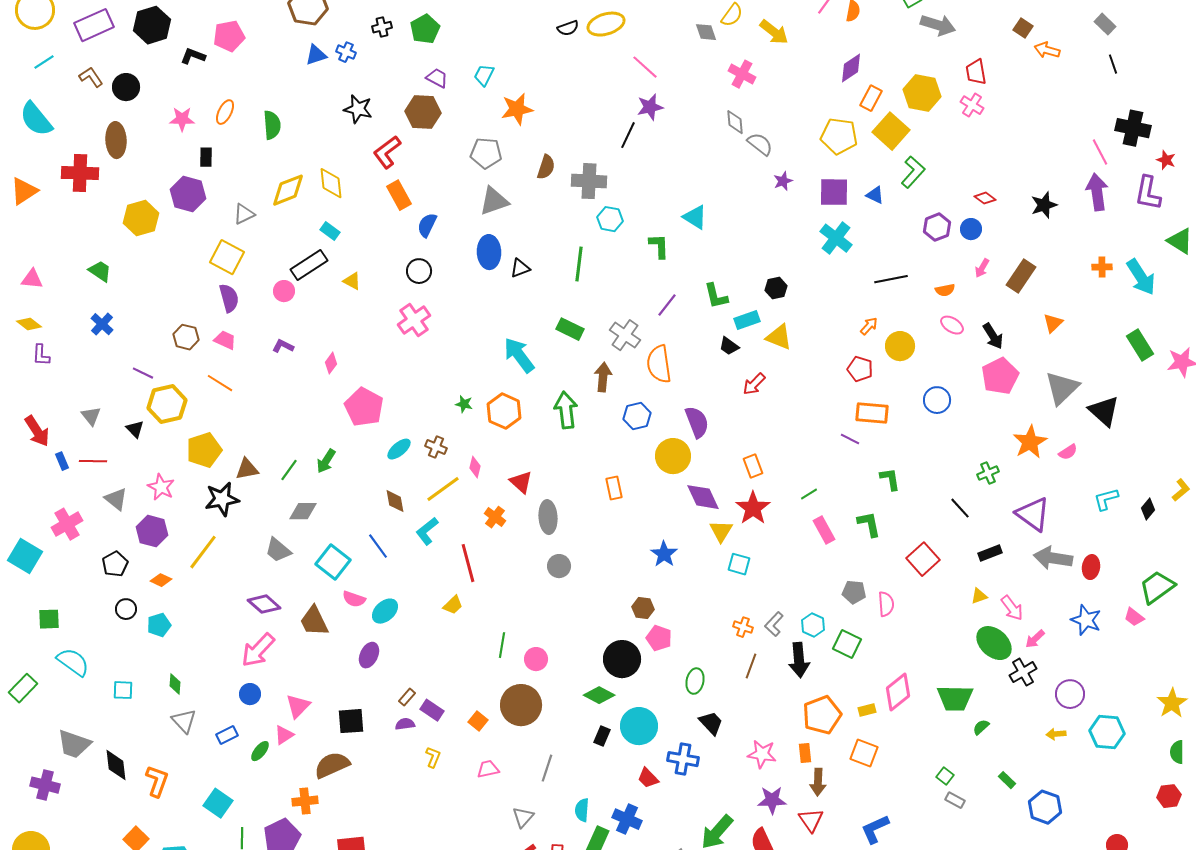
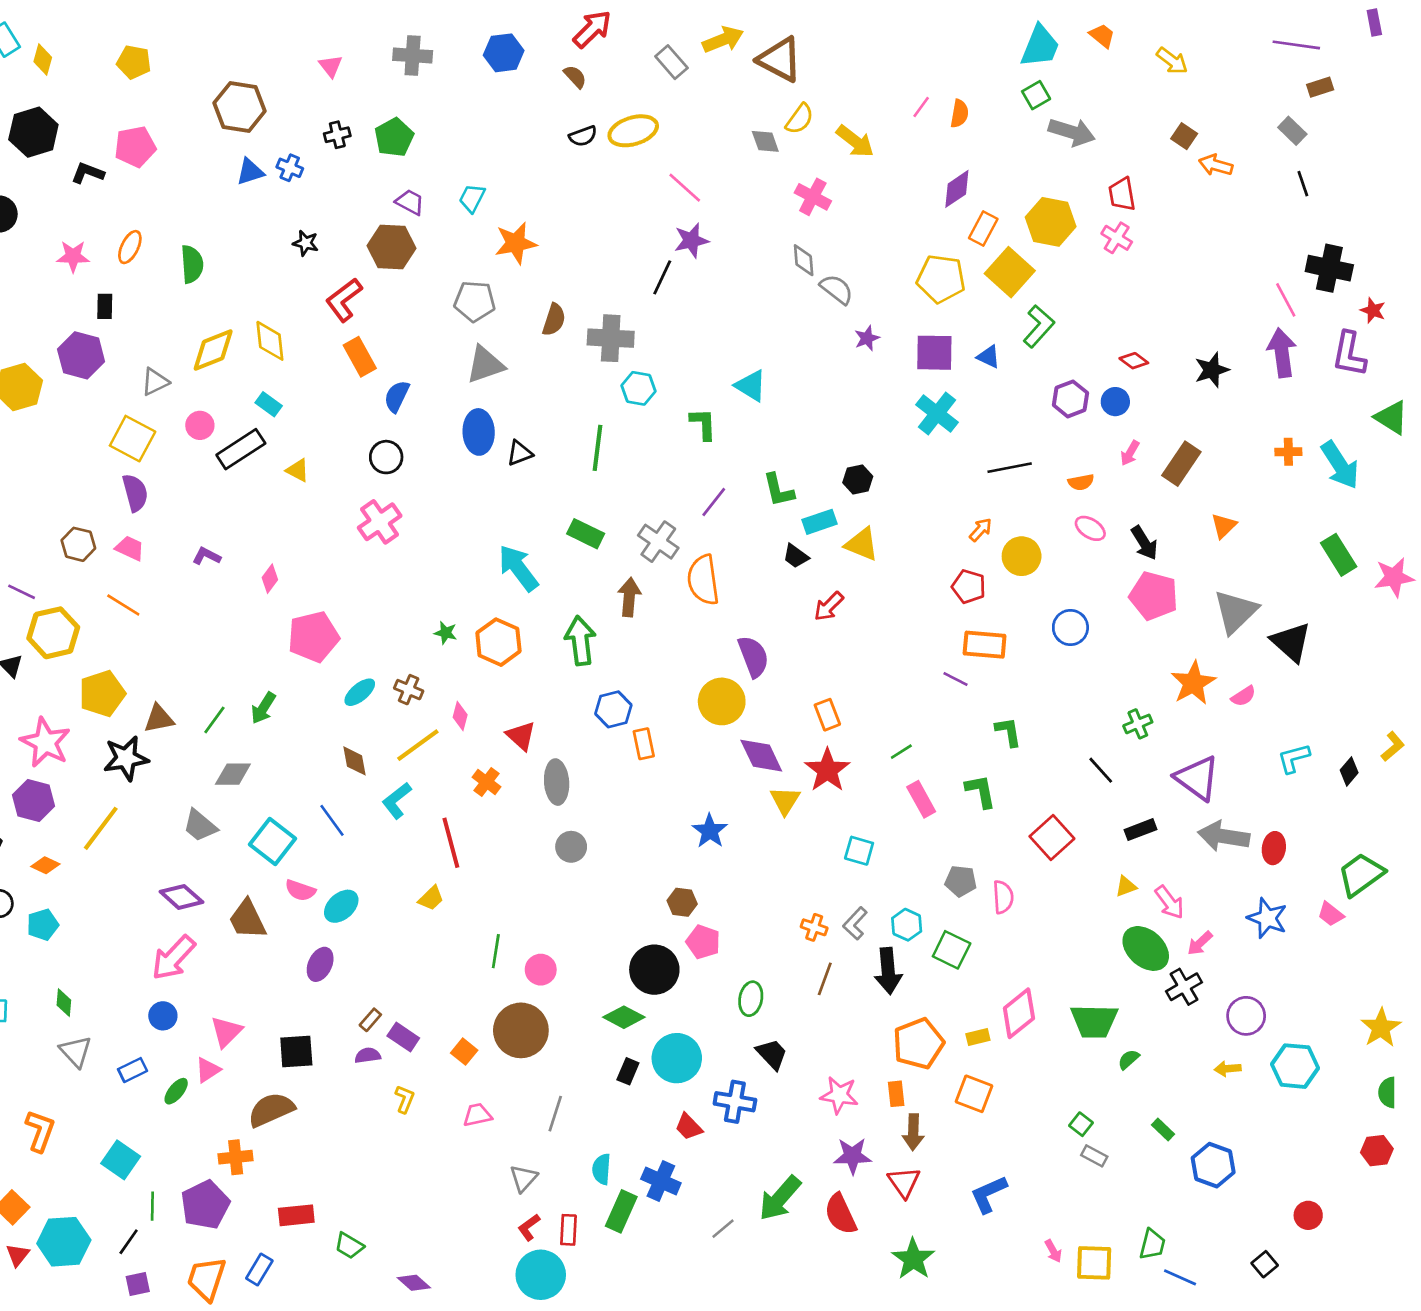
black star: (358, 109) -> (306, 243), size x0.7
pink circle: (284, 291) -> (200, 425), moved
pink pentagon: (1000, 376) -> (1154, 596), turned -30
pink pentagon: (364, 407) -> (313, 637), turned 30
blue hexagon: (637, 416) -> (613, 709), moved
pink star: (161, 487) -> (45, 742), size x1.4
cyan square: (739, 564) -> (859, 851), moved

